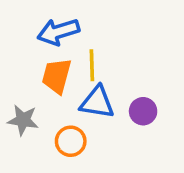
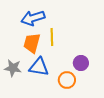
blue triangle: (97, 102) -> (39, 67), moved
orange circle: (71, 141) -> (67, 80), moved

